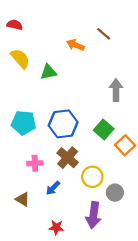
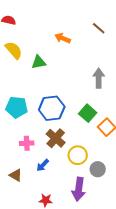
brown line: (104, 34) -> (99, 28), moved

